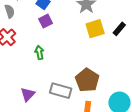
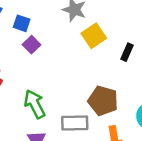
black rectangle: (119, 29) -> (127, 52), moved
green arrow: (39, 53) -> (35, 104), moved, size x1.6

